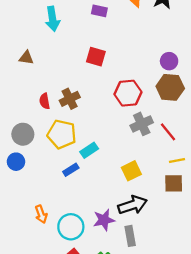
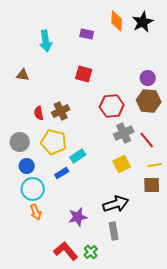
blue circle: (16, 162) -> (27, 166), moved
yellow square: (131, 171) -> (122, 164), moved
purple star: (104, 220) -> (78, 217), moved
cyan circle: (71, 227) -> (33, 189), moved

